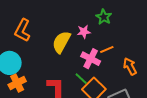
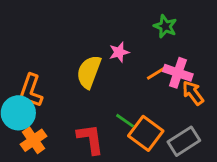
green star: (104, 17) -> (165, 26), moved
orange L-shape: (23, 30) -> (31, 91), moved
pink cross: (91, 59) -> (178, 73), moved

